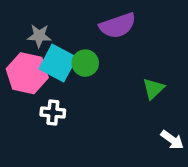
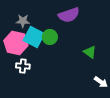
green triangle: (153, 89) -> (90, 52), turned -40
white cross: (53, 112) -> (23, 66), moved

